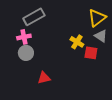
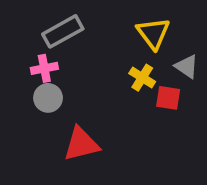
yellow triangle: (97, 18) -> (153, 33), moved, turned -30
red triangle: (44, 78) -> (81, 144), size x1.5

